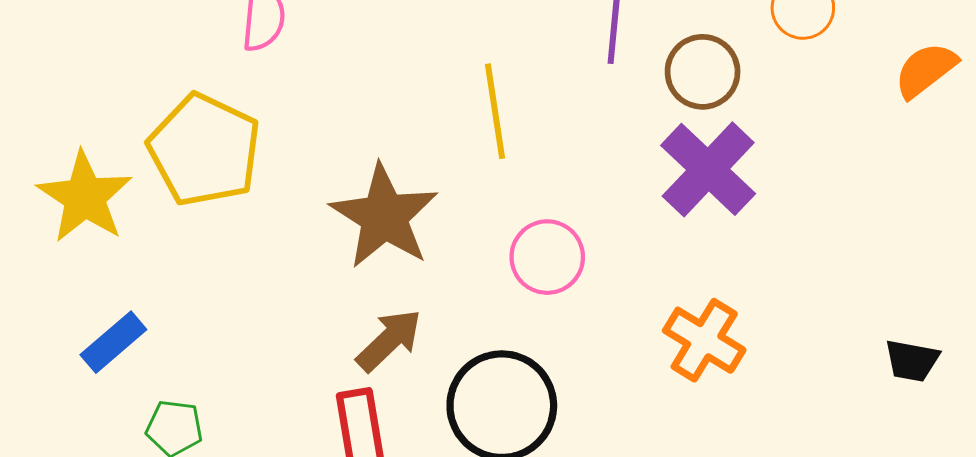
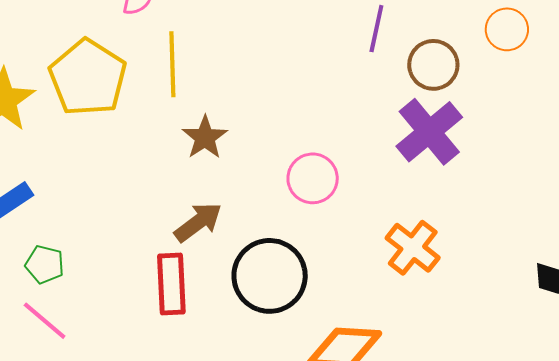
yellow line: (495, 111) -> (172, 64), moved
brown star: (384, 216) -> (205, 137), size x0.6

